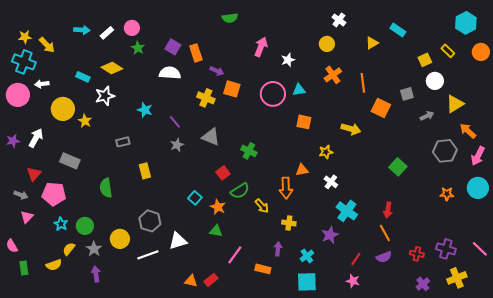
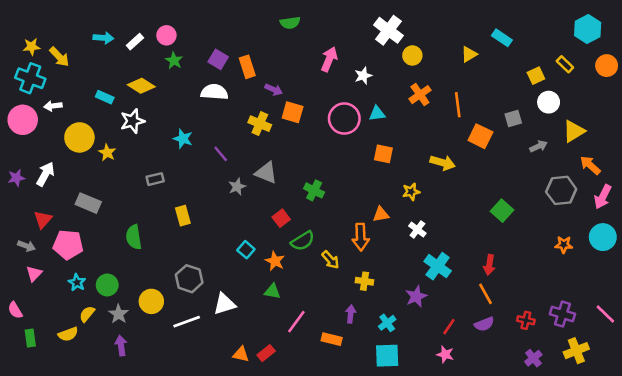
white cross: (339, 20) -> (388, 30), moved, size x1.6
gray star: (177, 145) -> (237, 187), moved

